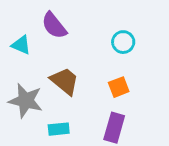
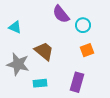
purple semicircle: (54, 26) -> (61, 14), moved
orange square: (119, 87) -> (87, 50), moved

